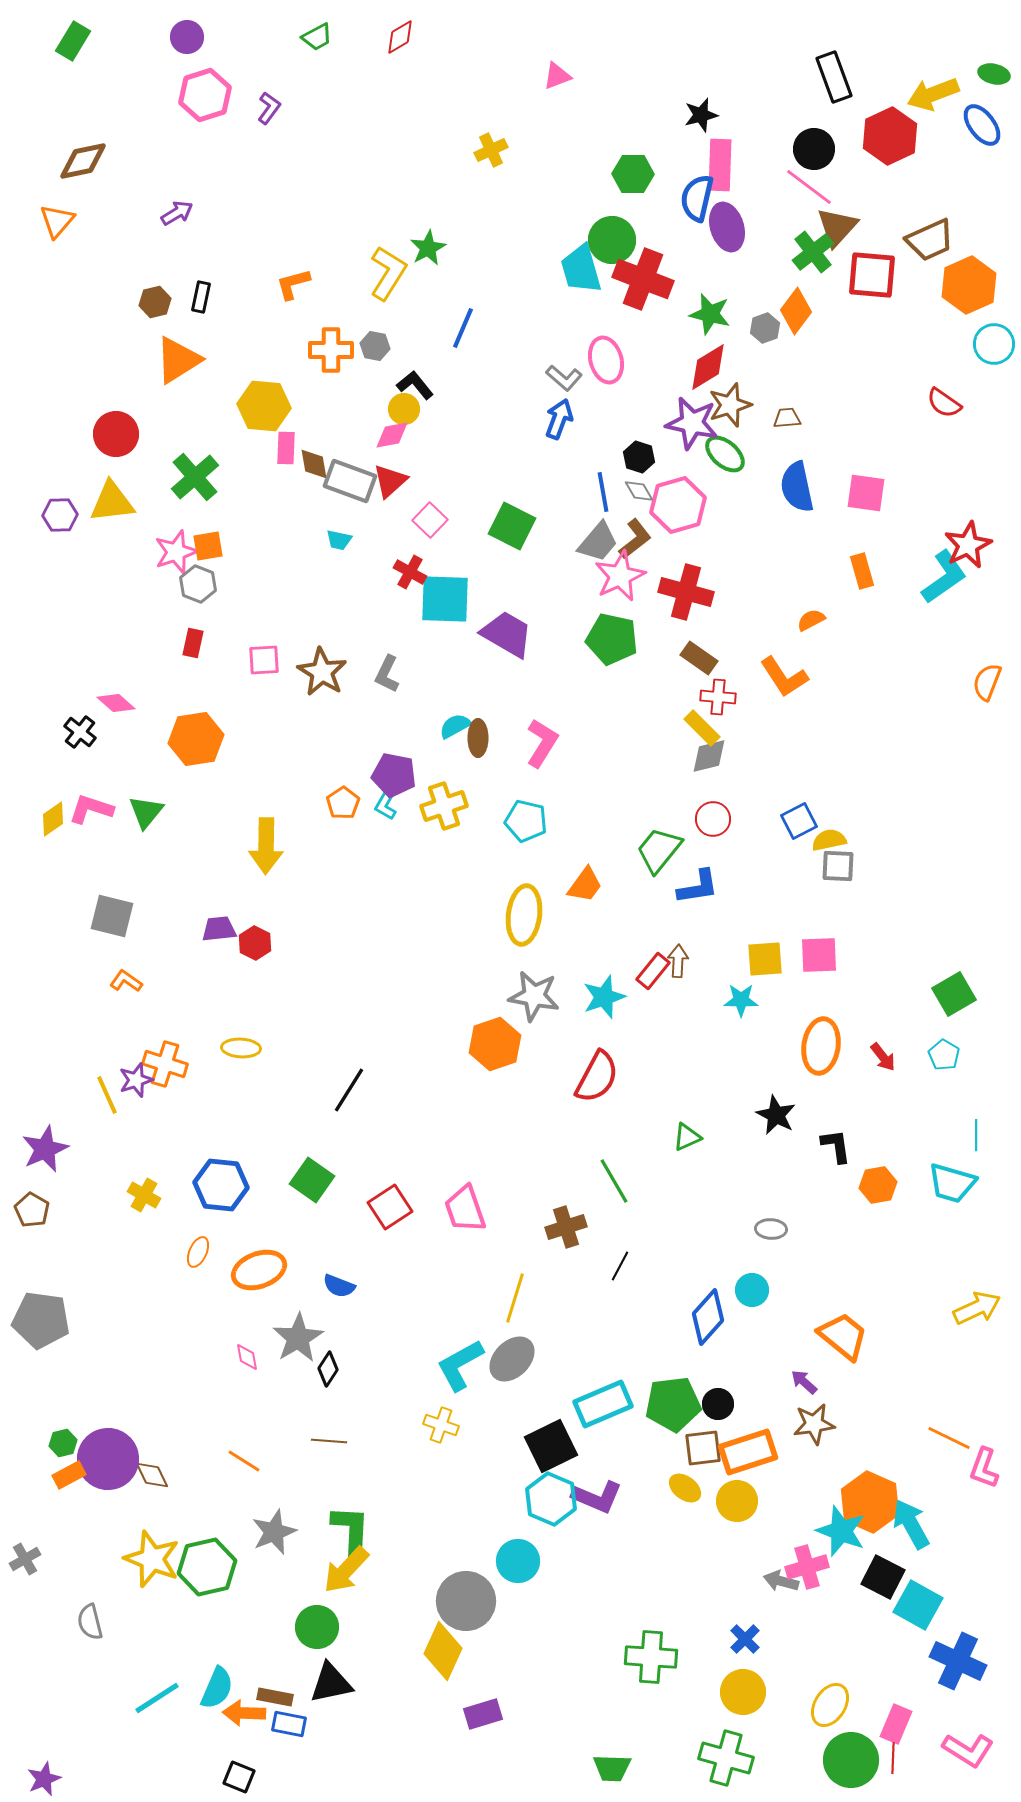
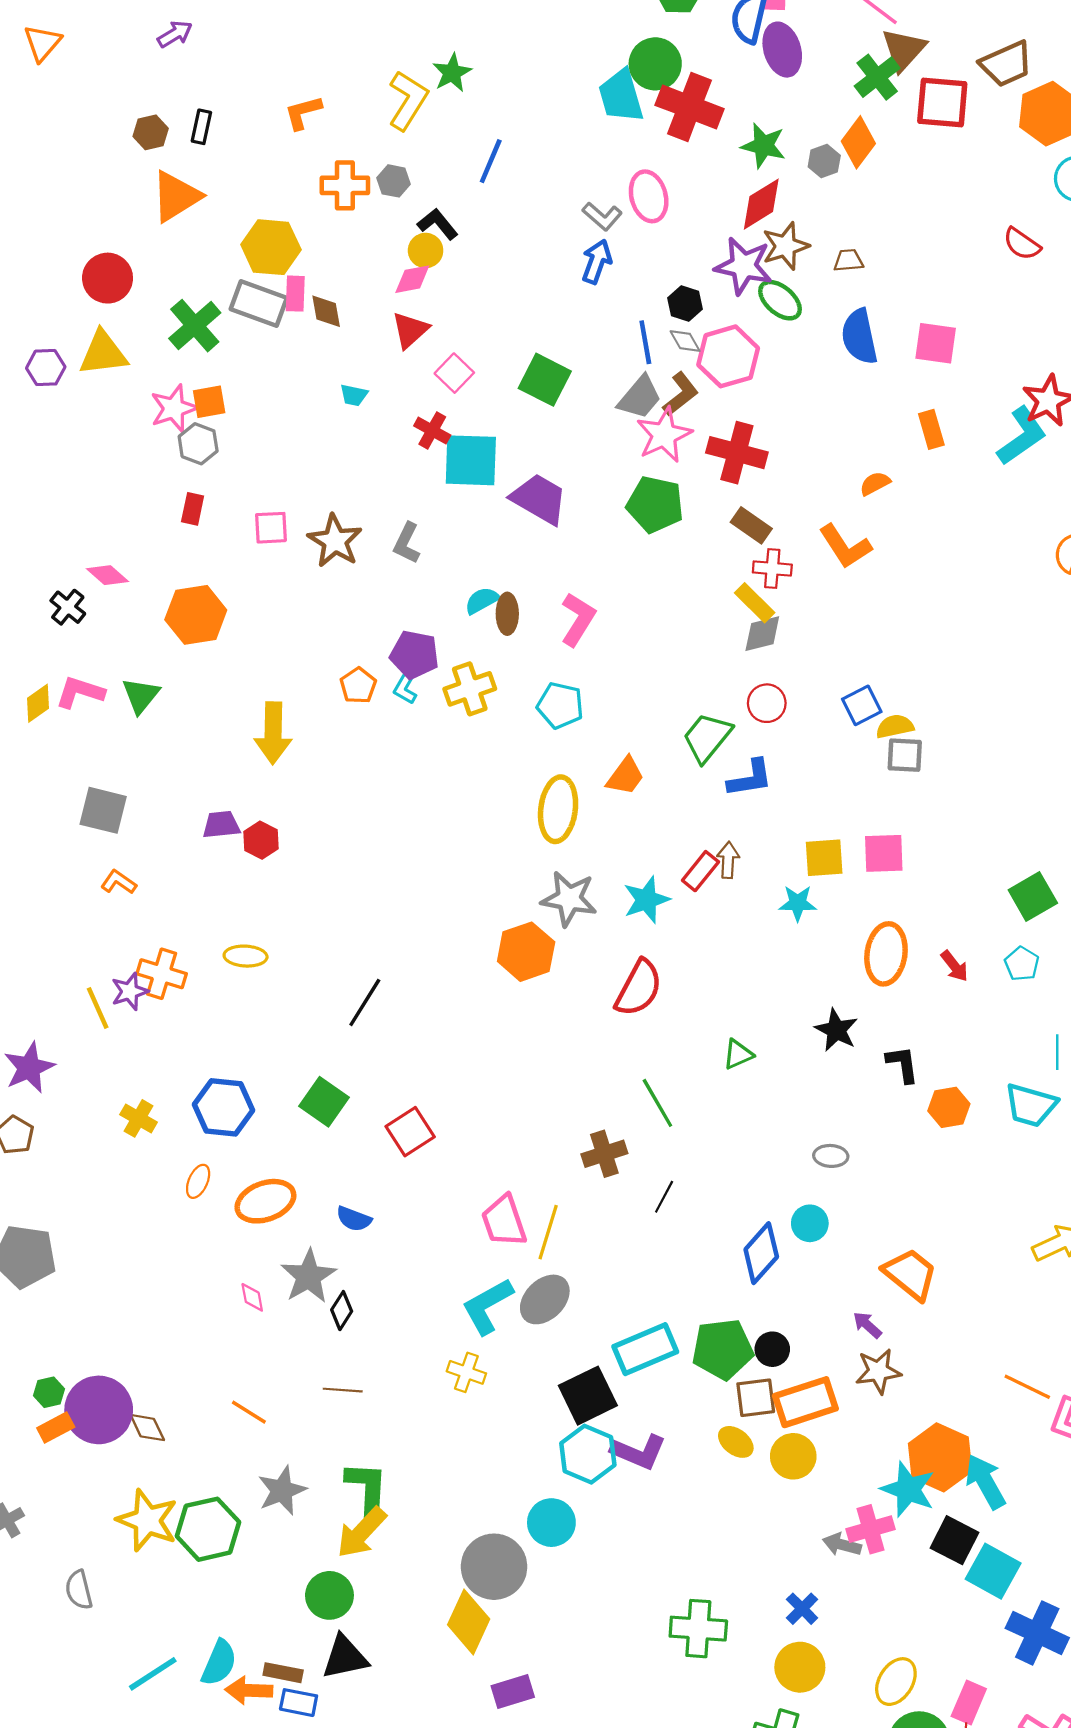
gray rectangle: (350, 481) -> (259, 303), moved
pink trapezoid: (465, 1209) -> (504, 1221), moved

